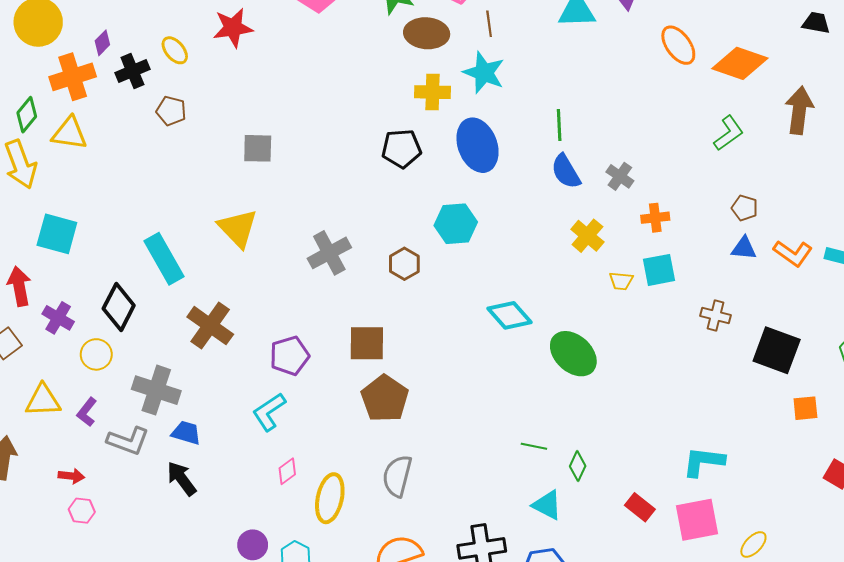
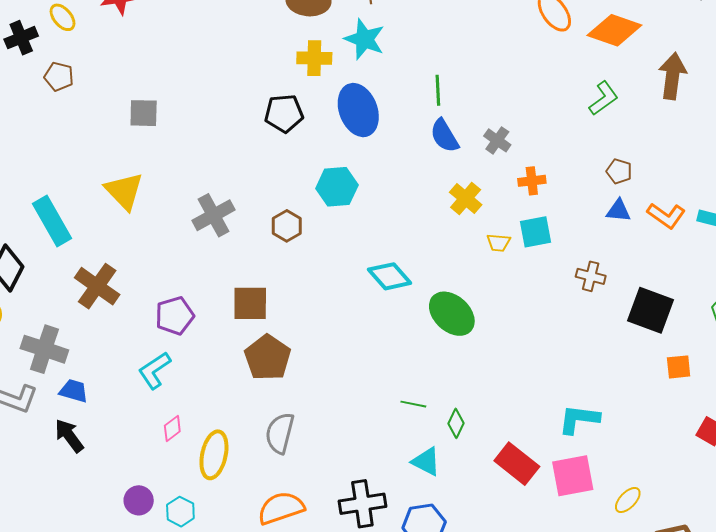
red rectangle: (640, 507) -> (517, 464), size x1.5

